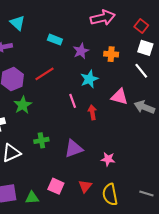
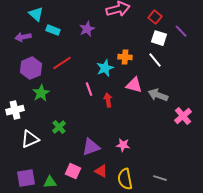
cyan rectangle: (55, 40) -> (53, 30), moved
purple star: (81, 51) -> (87, 29), moved
orange cross: (111, 54) -> (125, 57), moved
green cross: (41, 140) -> (59, 127), turned -32
purple triangle: (74, 149) -> (91, 147), moved
red triangle: (85, 186) -> (101, 171), turned -40

